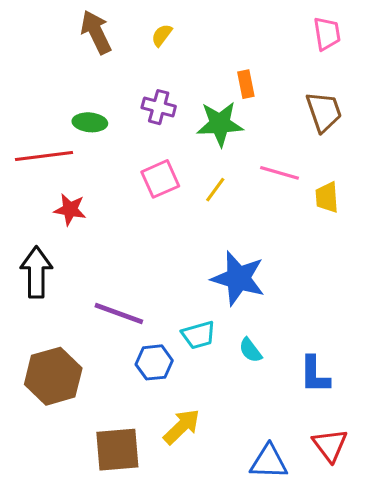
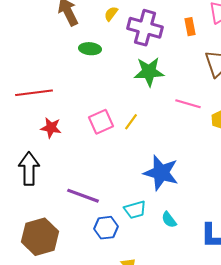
orange rectangle: (246, 84) -> (190, 27), moved
purple cross: (159, 107) -> (145, 28), moved, size x1.6
green ellipse: (90, 122) -> (90, 49), moved
pink square: (160, 179) -> (101, 122), moved
yellow line: (215, 190) -> (131, 122), moved

